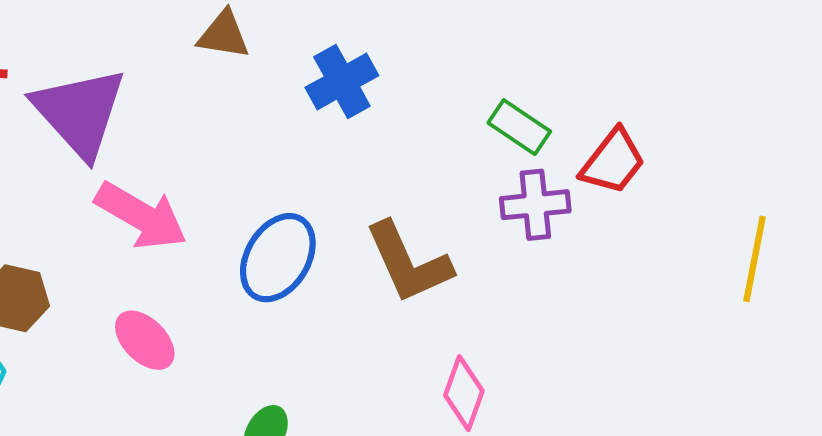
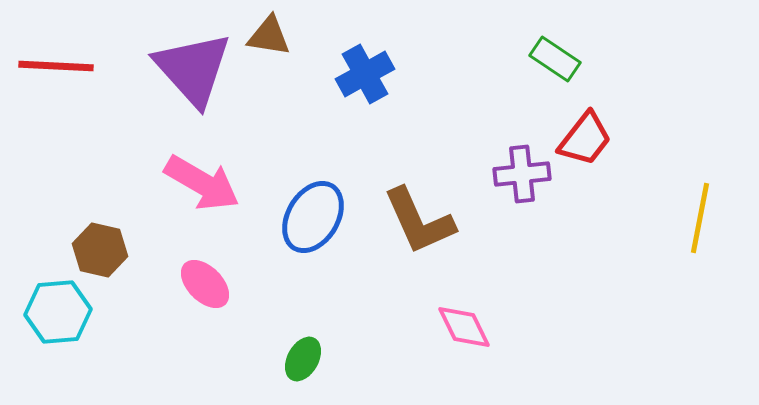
purple triangle: (79, 112) -> (193, 69), moved
green rectangle: (519, 127) -> (555, 59), moved
pink diamond: (464, 393) -> (464, 327), turned -46

